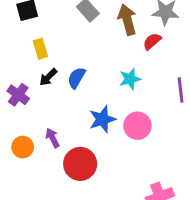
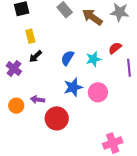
brown arrow: (127, 20) -> (92, 17), turned -40
red semicircle: (152, 41) -> (115, 48), moved
blue semicircle: (76, 78) -> (67, 58), moved
purple arrow: (53, 138) -> (38, 100), turned -56

